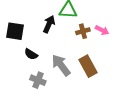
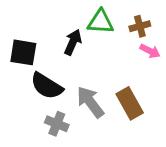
brown cross: (83, 31) -> (140, 26), moved
black semicircle: (31, 54) -> (47, 86), size x1.6

